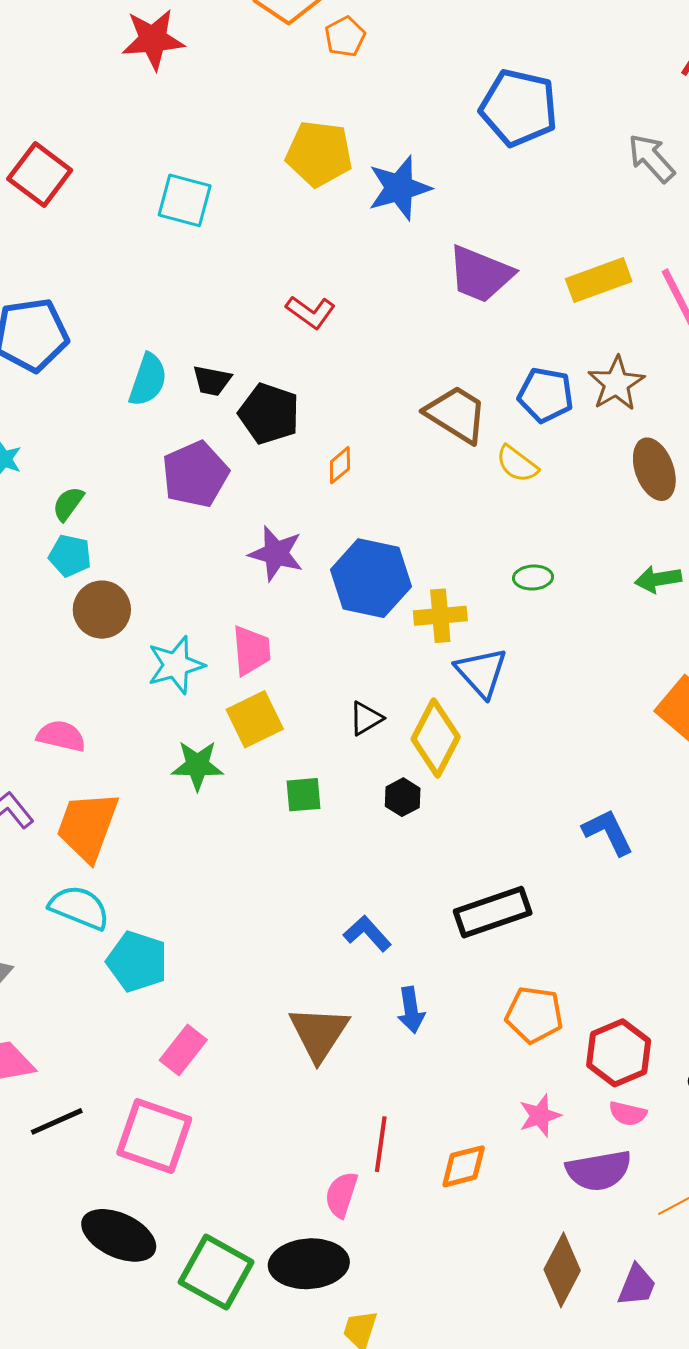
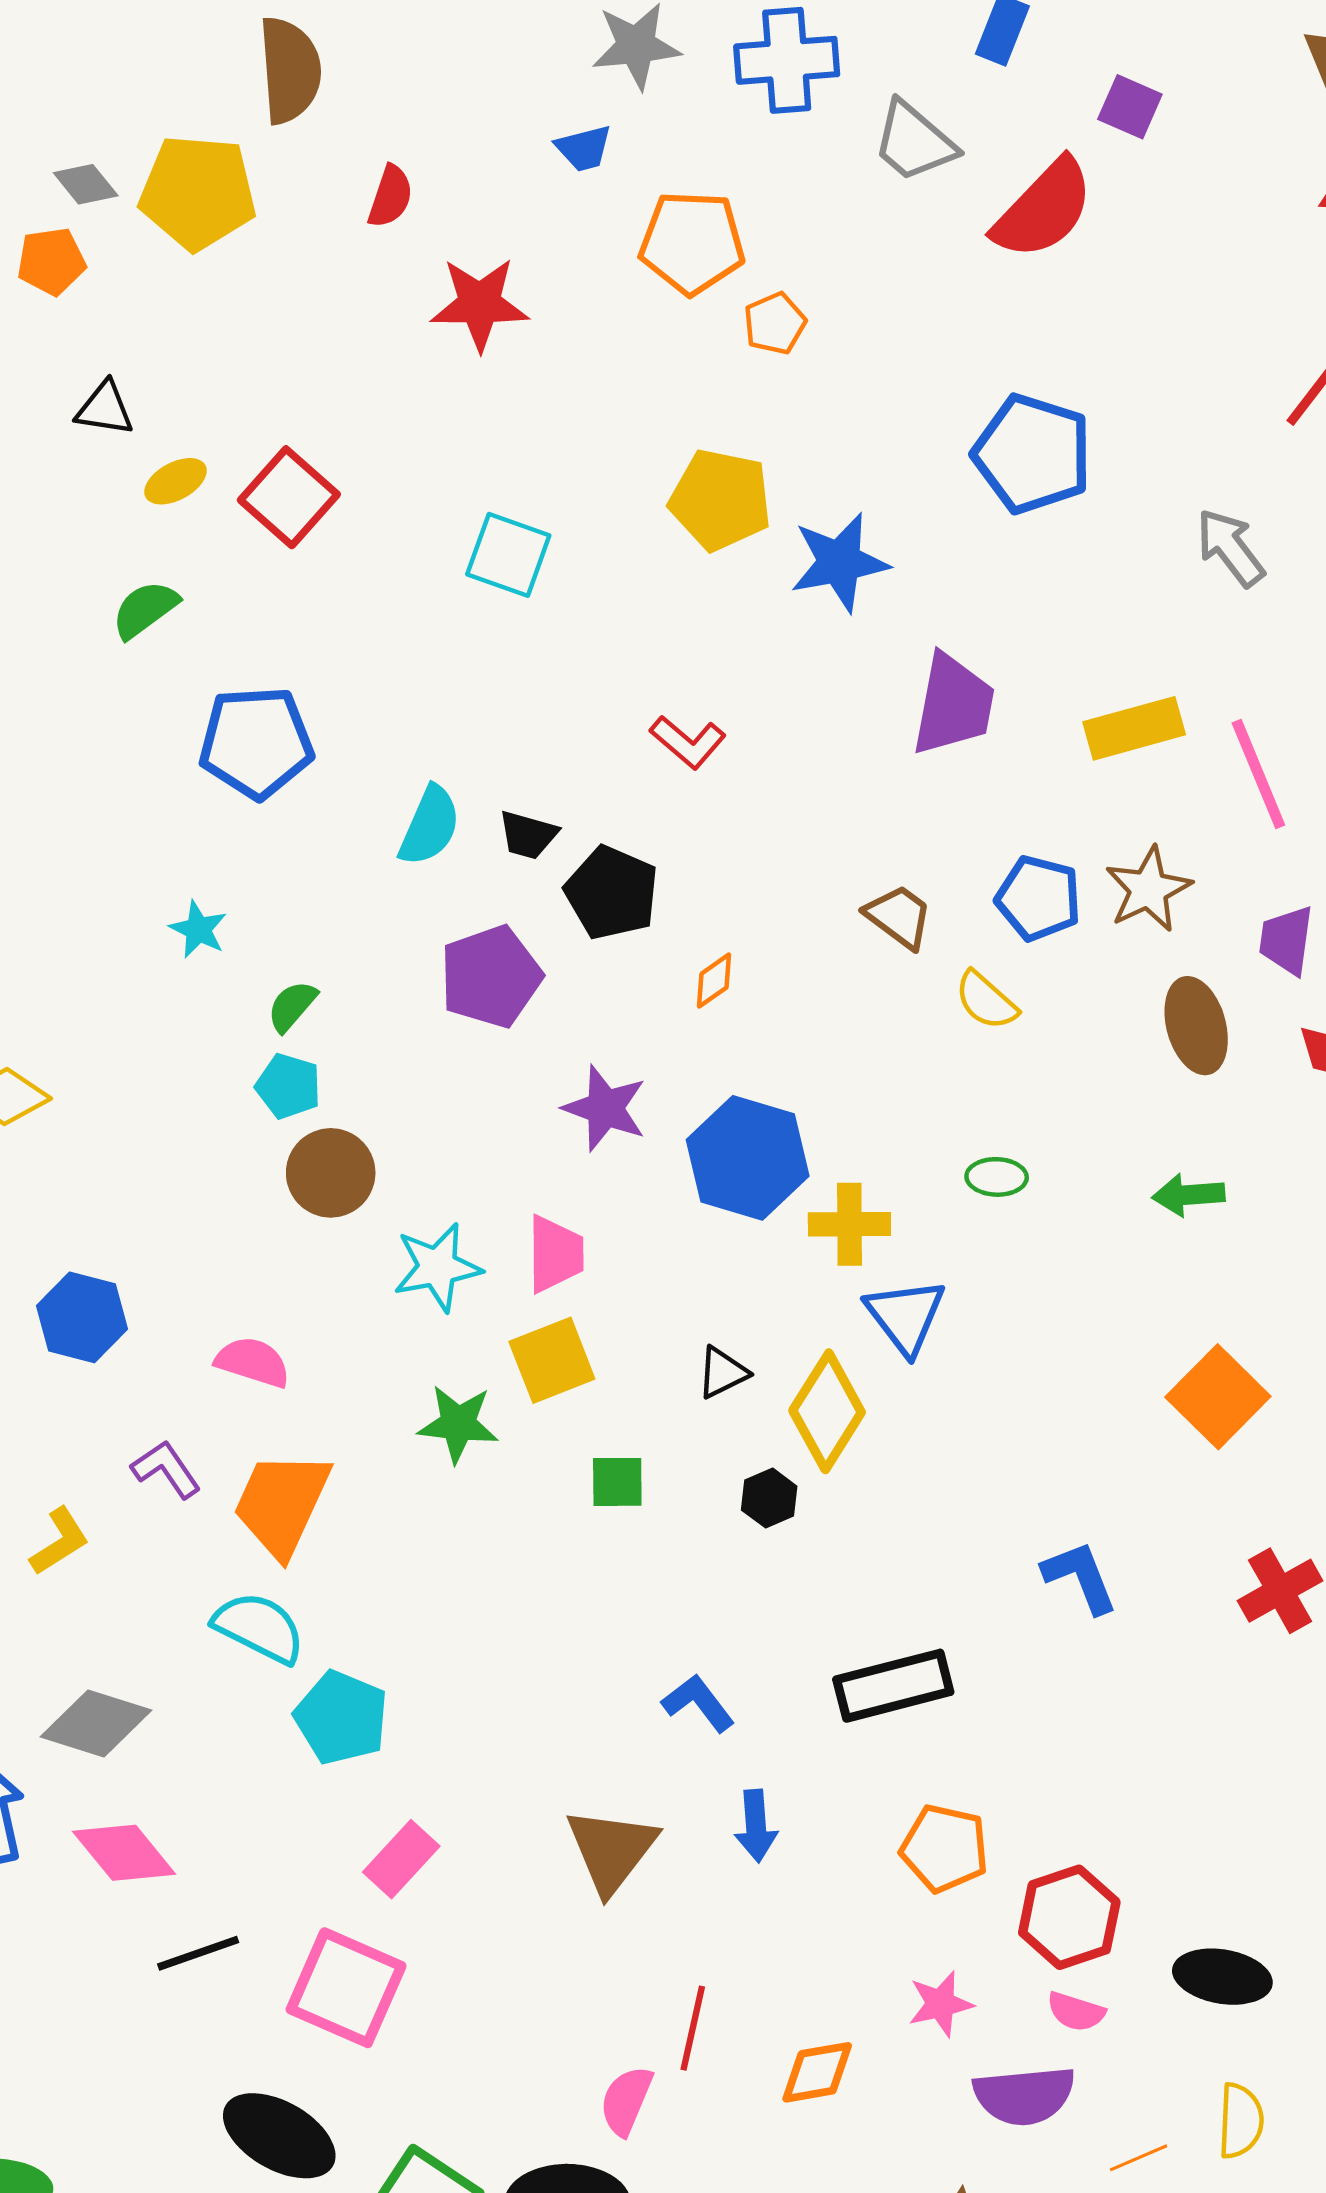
purple trapezoid: (480, 274) -> (953, 705), turned -106
brown trapezoid: (456, 414) -> (899, 917), size x0.7

